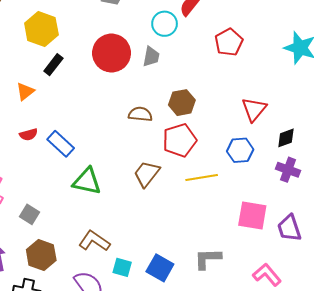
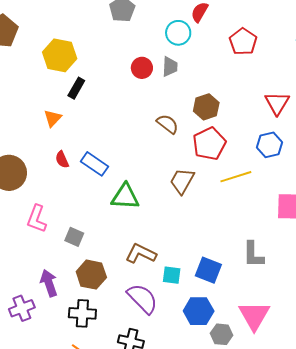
red circle: (112, 53) -> (142, 68), moved, size x0.6
brown semicircle: (140, 114) -> (167, 124), turned 40
red semicircle: (29, 135) -> (62, 160), turned 90
gray L-shape: (208, 259) -> (253, 255), turned -80

